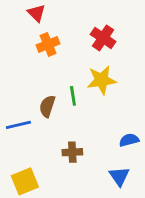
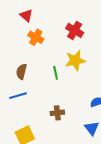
orange cross: (48, 44) -> (36, 37), turned -35
brown semicircle: (47, 106) -> (21, 72), moved

